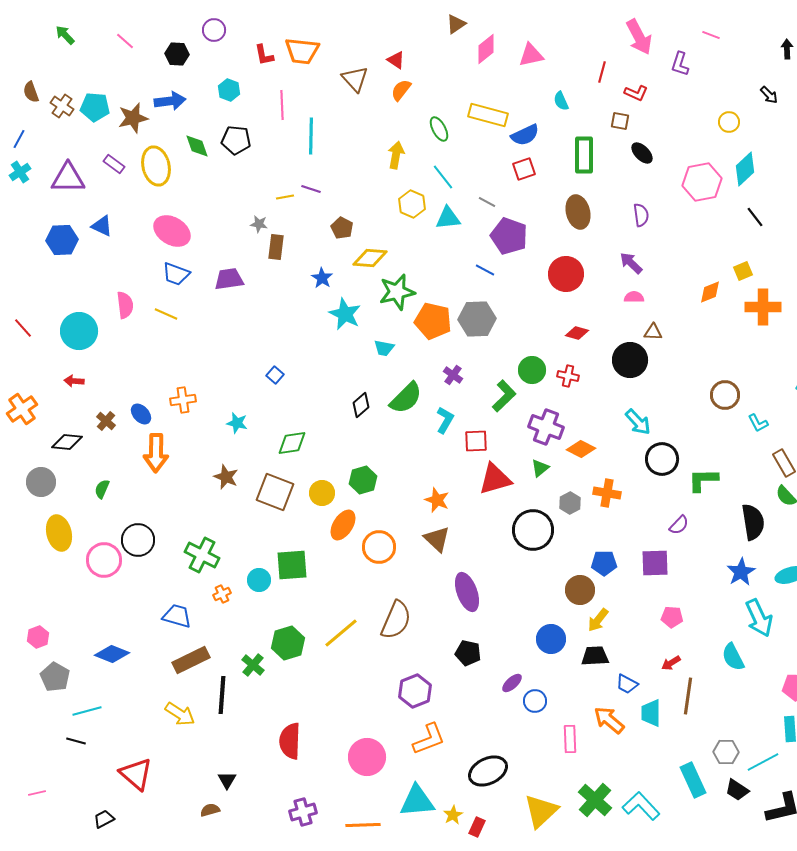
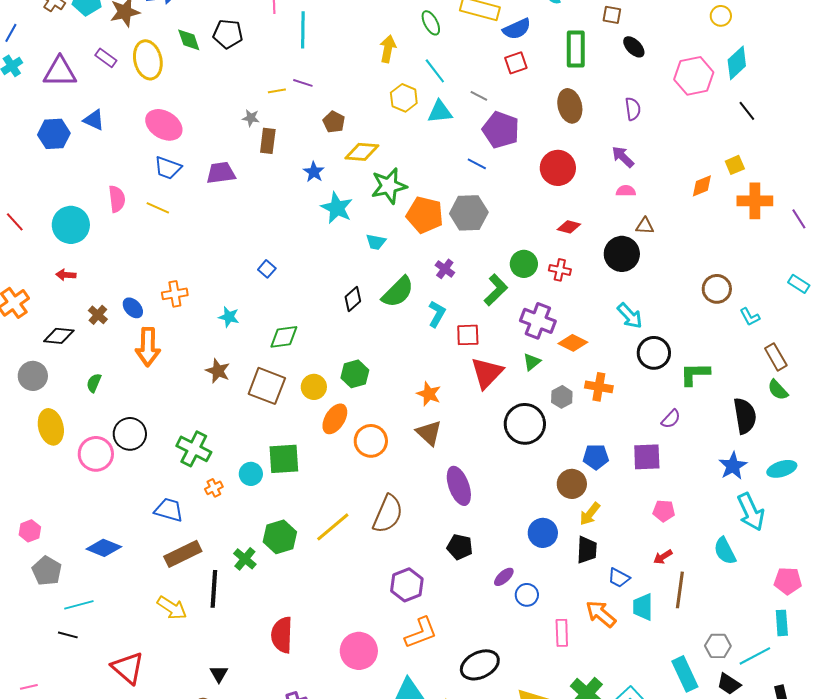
red triangle: (495, 479) -> (487, 373), turned -30
black trapezoid: (595, 656) -> (587, 550), turned 96

